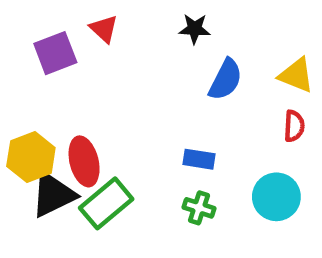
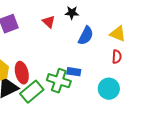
red triangle: (104, 29) -> (49, 22), moved
green cross: (199, 208) -> (59, 81), moved, size x1.6

